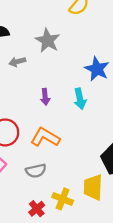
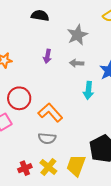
gray arrow: (17, 62) -> (77, 63), moved
purple arrow: (45, 97) -> (47, 56), moved
gray semicircle: (36, 171) -> (47, 138), moved

